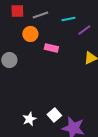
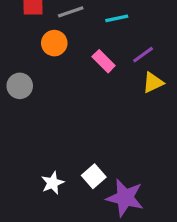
purple line: (84, 30) -> (143, 55), moved
pink rectangle: (51, 48) -> (104, 61), moved, turned 32

